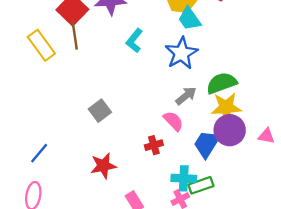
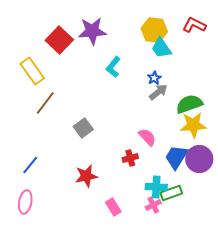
brown line: (75, 35) -> (45, 103), moved, turned 45
blue star: (181, 53) -> (154, 78), size x0.5
gray arrow: (186, 96) -> (158, 92), moved
purple circle: (230, 130) -> (199, 159), moved

